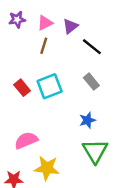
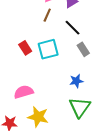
black line: (92, 47) -> (72, 28), moved

